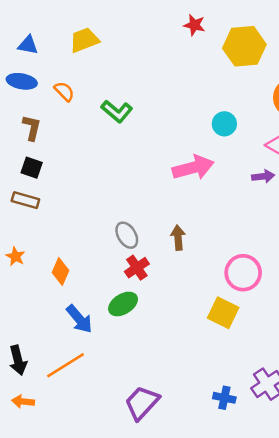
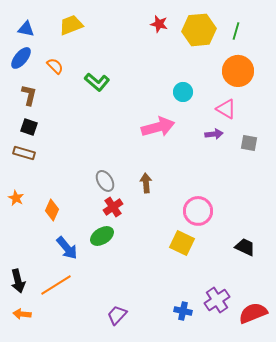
red star: (194, 25) -> (159, 24), moved
blue ellipse: (22, 81) -> (21, 58), turned -60
purple trapezoid: (142, 403) -> (117, 315), size x0.7

